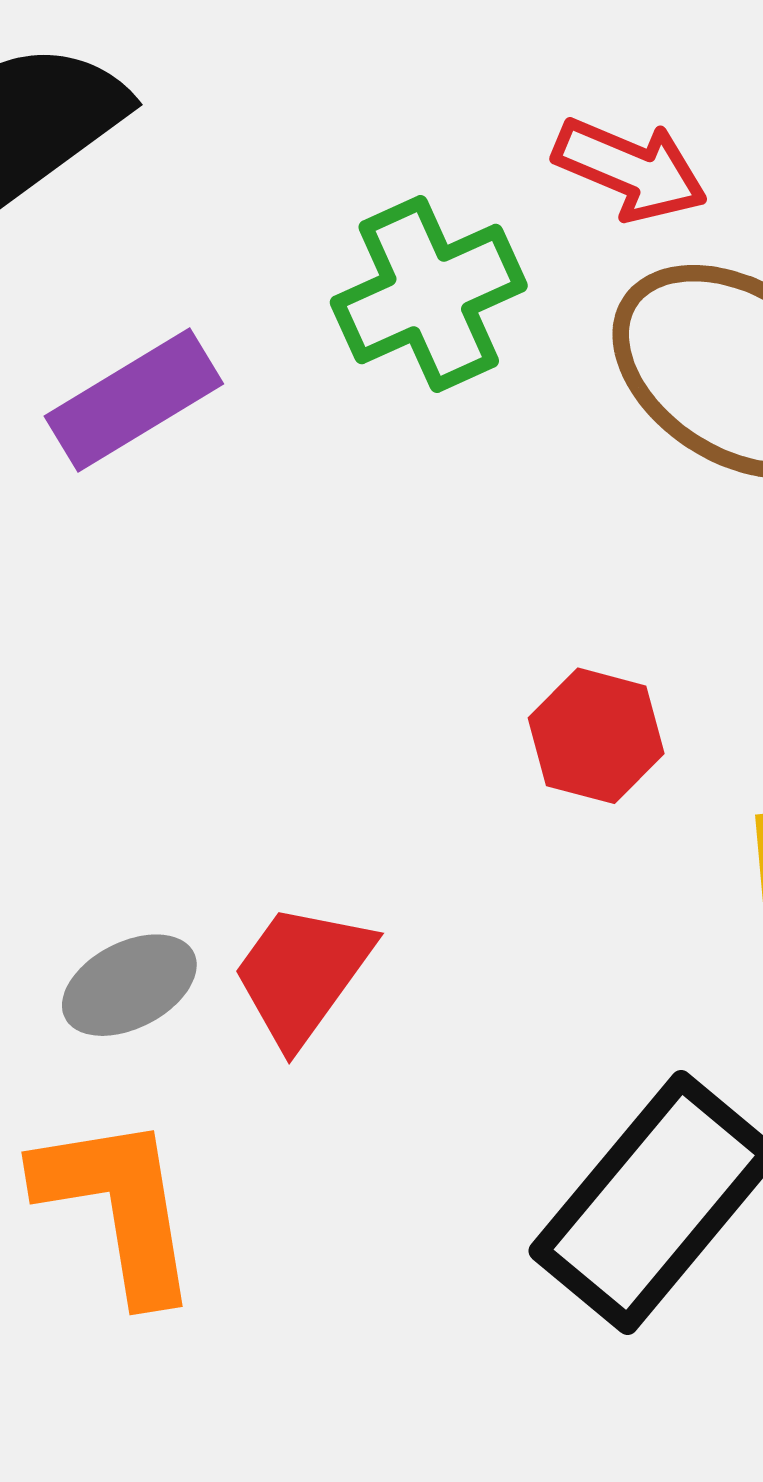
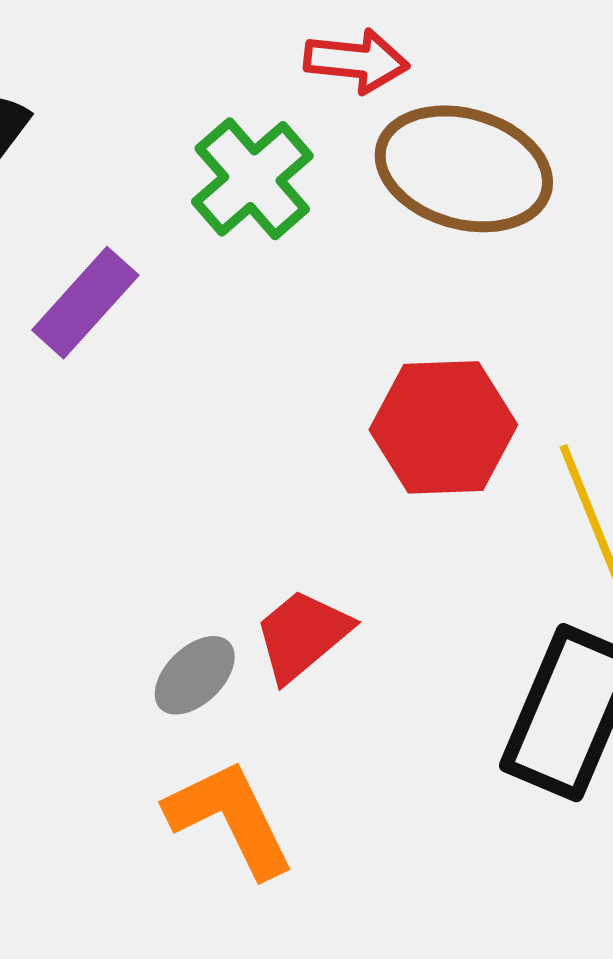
red hexagon: (596, 736) -> (443, 427), size x1.6
red trapezoid: (302, 974) -> (302, 635), turned 31

